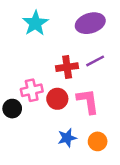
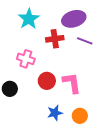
purple line: (95, 61) -> (85, 41), moved, turned 49
red cross: (67, 67) -> (55, 39), moved
pink cross: (32, 90) -> (26, 59), moved, turned 30

